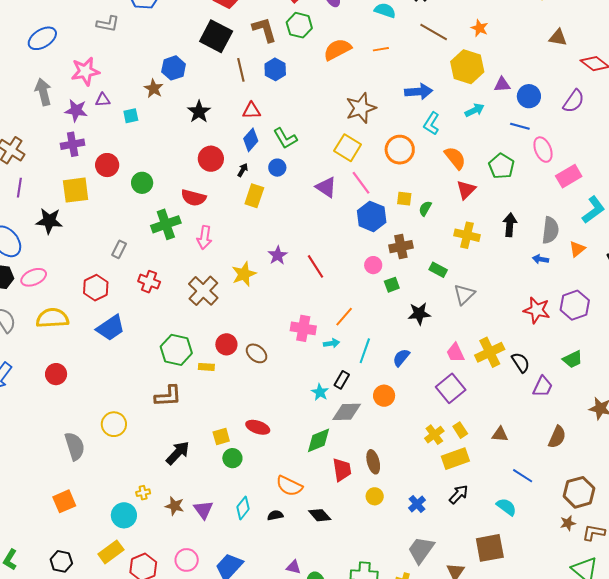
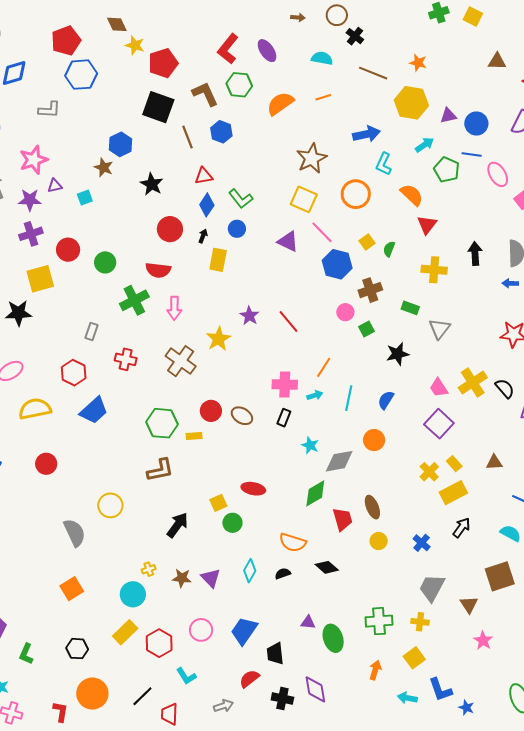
green pentagon: (501, 166) -> (447, 170), moved
yellow square: (404, 199) -> (367, 242), turned -35
black rectangle: (342, 380) -> (284, 418), moved

